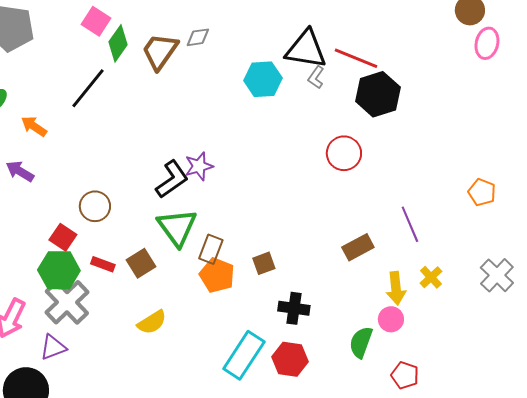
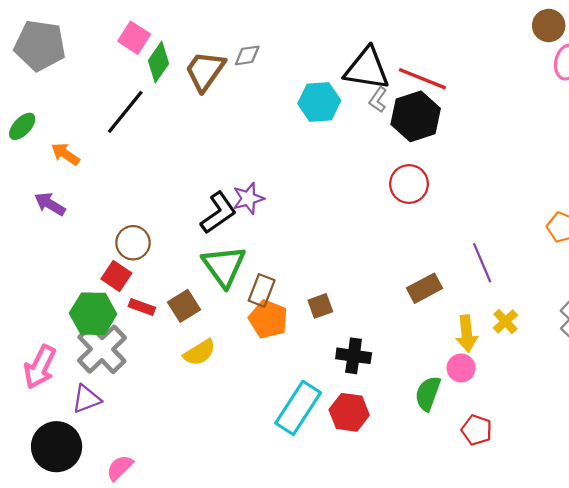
black hexagon: (378, 94) -> (416, 116), moved
red square: (63, 237) -> (116, 276), moved
yellow semicircle: (152, 322) -> (200, 352), moved

